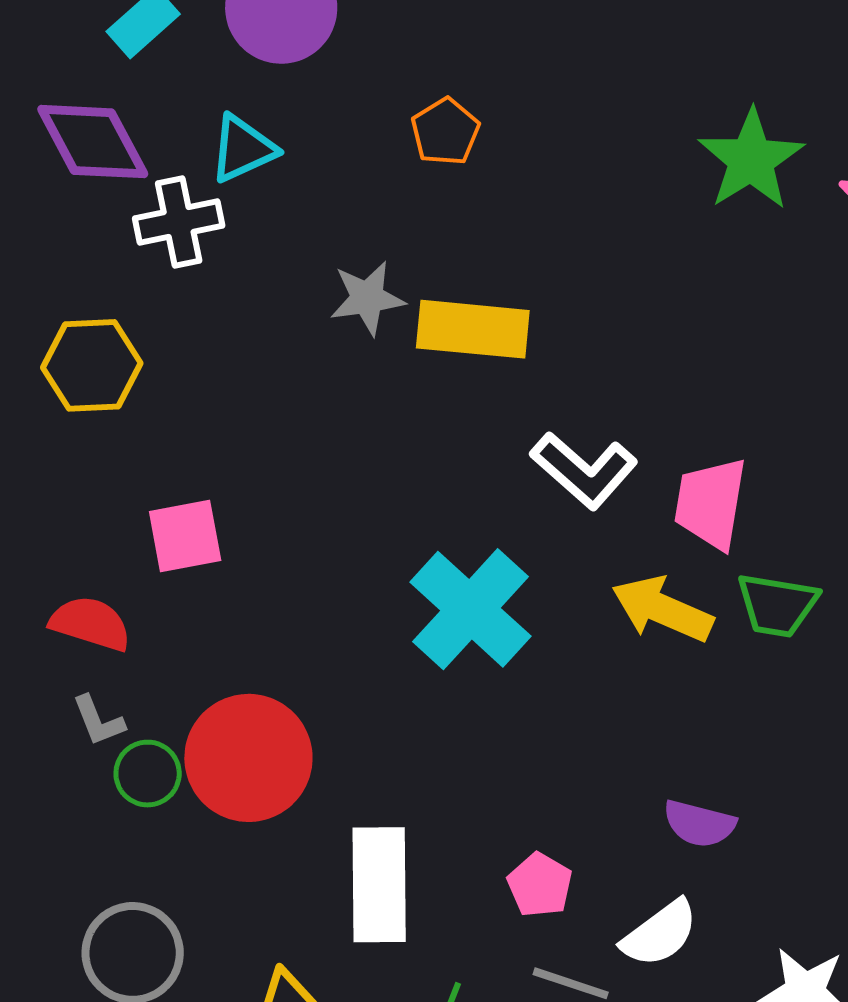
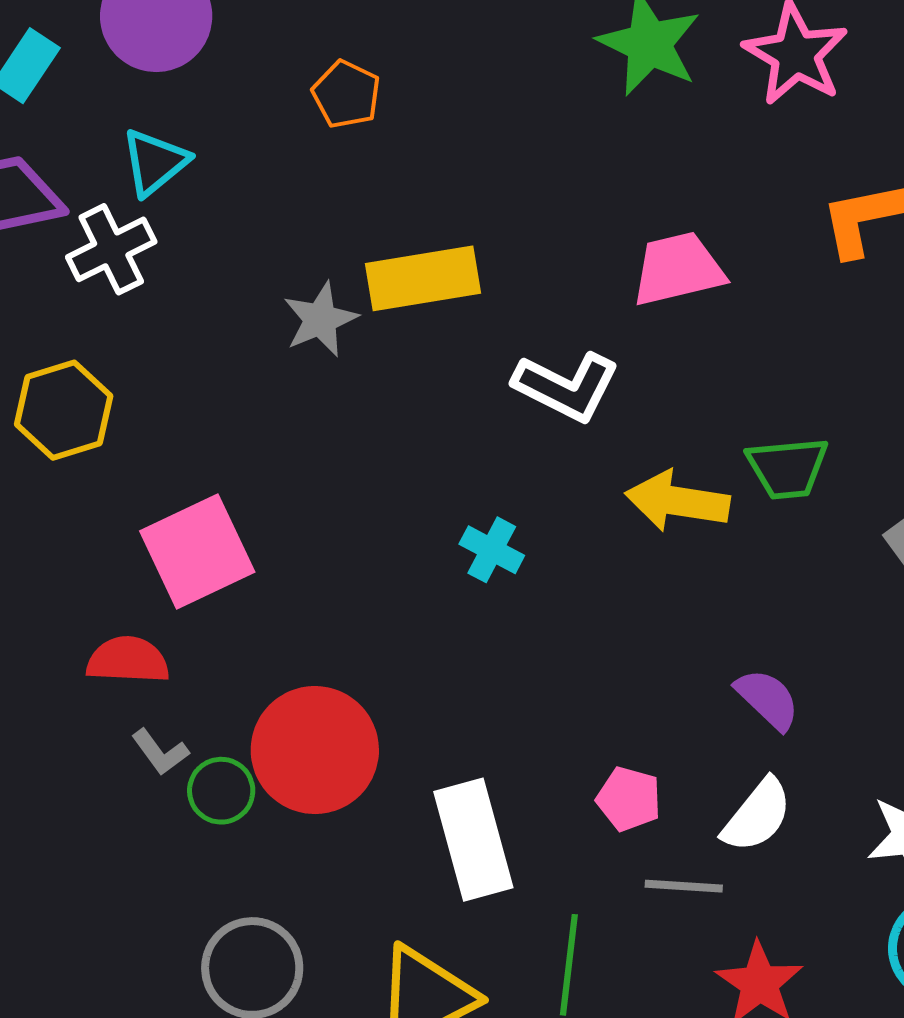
gray star: (367, 298) -> (320, 319), moved
pink trapezoid: (710, 503) -> (678, 269), moved, turned 82
pink square: (185, 536) -> (197, 551), size x1.4
cyan cross: (470, 609) -> (492, 550), size x0.5
purple semicircle: (699, 824) -> (768, 699), turned -136

